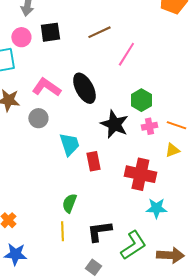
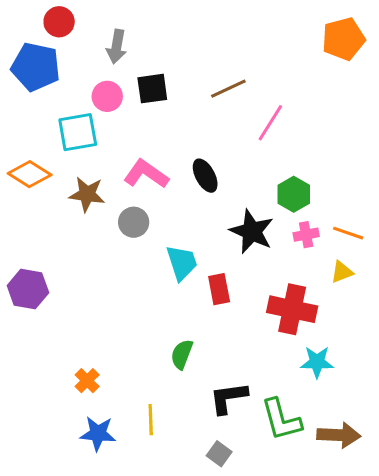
black ellipse: (84, 88) -> (205, 176), size x0.7
yellow line: (62, 231) -> (151, 420), moved
green L-shape: (133, 245) -> (281, 420), turned 108

